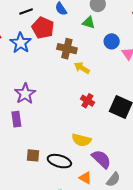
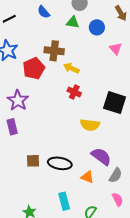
red pentagon: (43, 28) -> (34, 68), moved, turned 30
blue circle: (112, 41) -> (97, 27), moved
red cross: (87, 101) -> (74, 92), moved
yellow semicircle: (81, 140) -> (90, 125), moved

